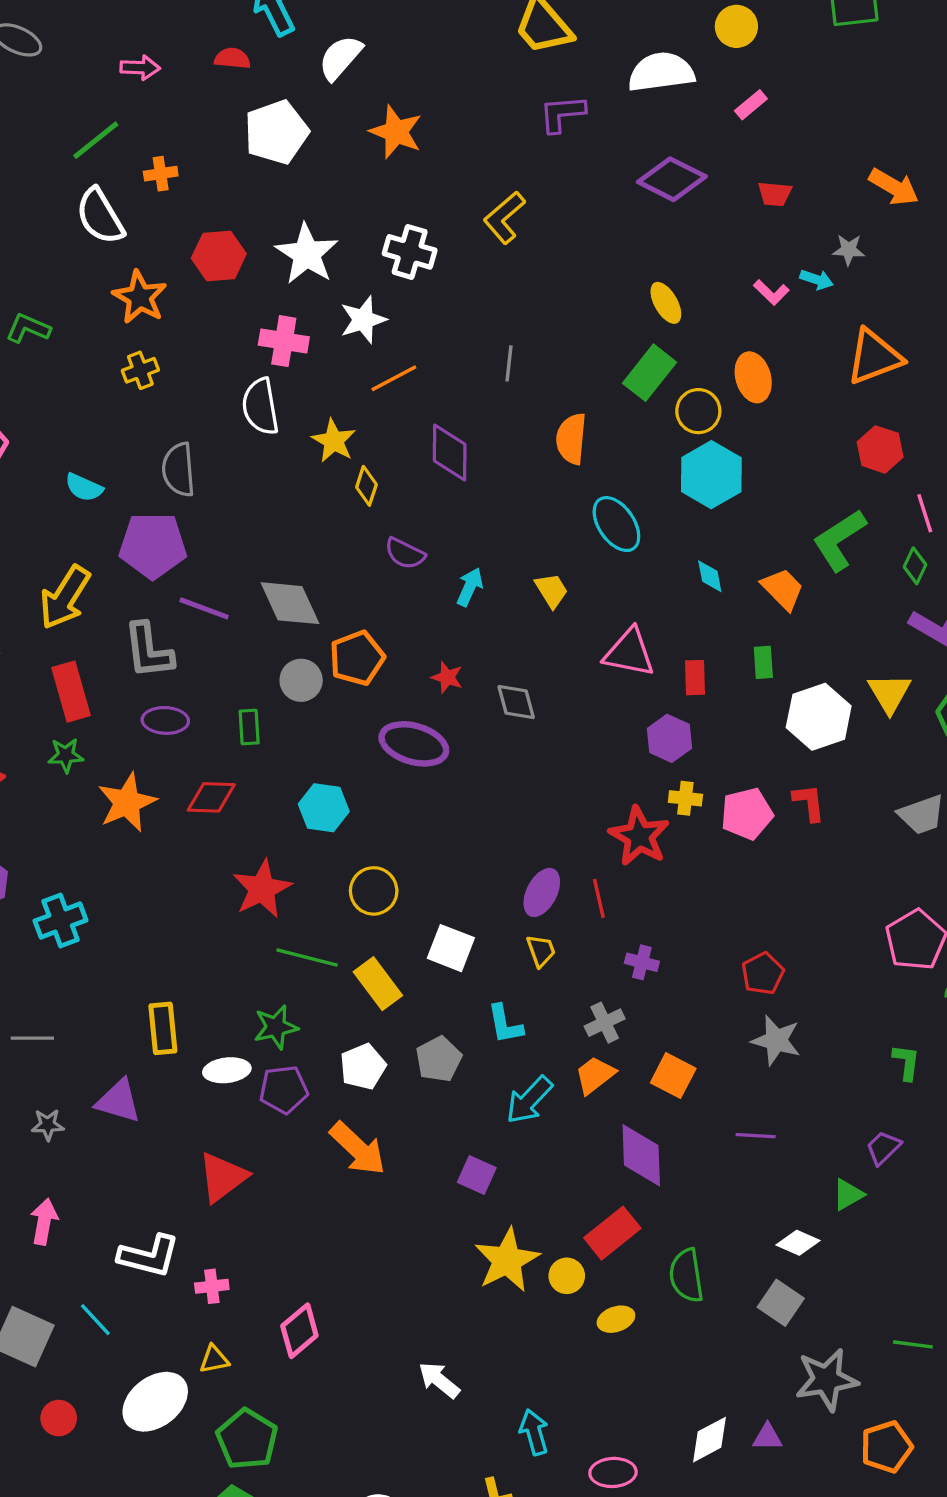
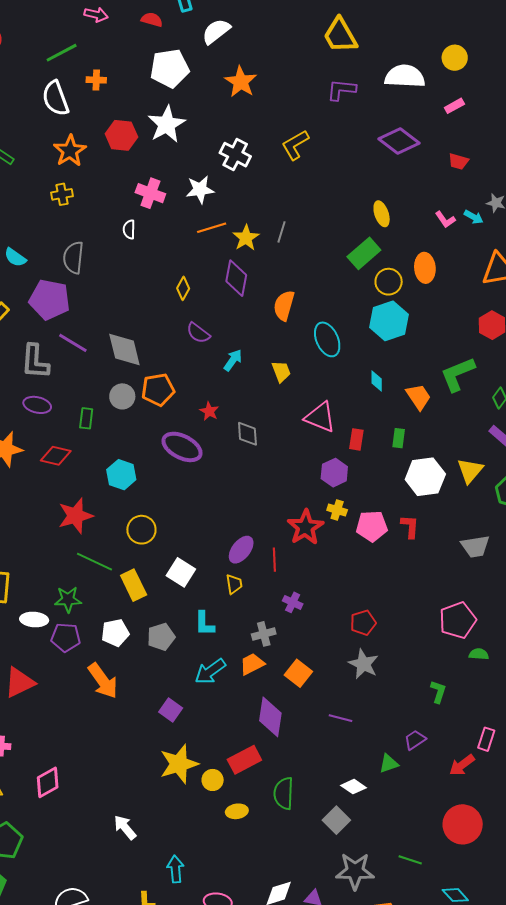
white star: (307, 254) -> (167, 124), moved
white semicircle: (260, 407) -> (129, 229), size x0.6
orange semicircle: (571, 439) -> (284, 305), moved
yellow star: (334, 441) -> (246, 238), moved

